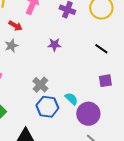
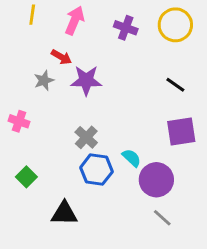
red arrow: (15, 26) -> (61, 57), moved
purple star: (54, 45) -> (86, 80), moved, size x1.5
purple square: (105, 81) -> (181, 132), size x1.5

